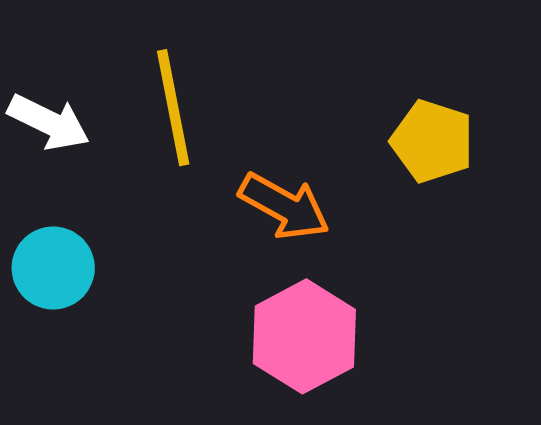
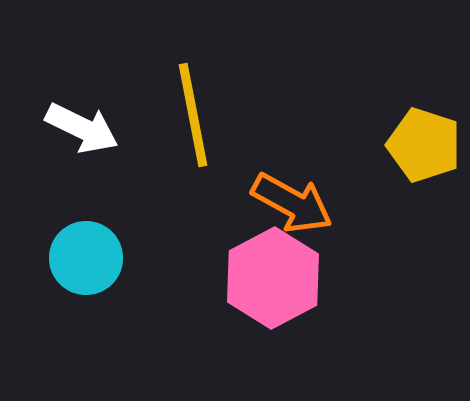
pink hexagon: (304, 336) -> (273, 278), moved

